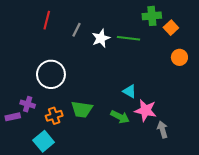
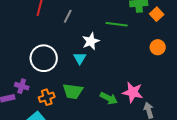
white star: (101, 38) -> (91, 41), moved
orange circle: (179, 57) -> (158, 47), moved
cyan triangle: (130, 91) -> (80, 58), moved, turned 32

